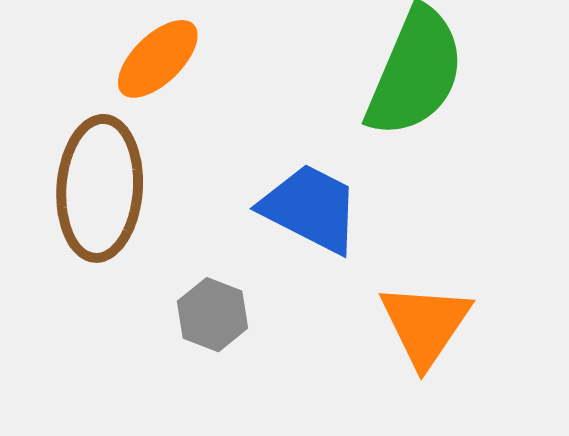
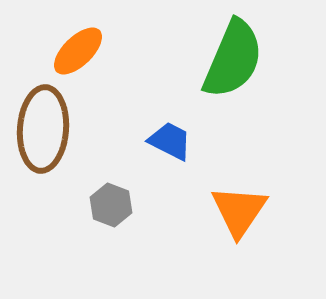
blue trapezoid: (311, 208) -> (170, 141), size x0.7

